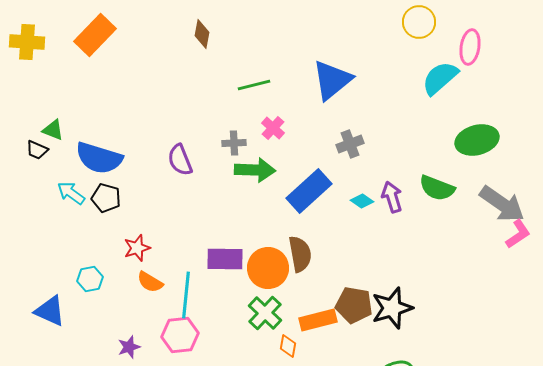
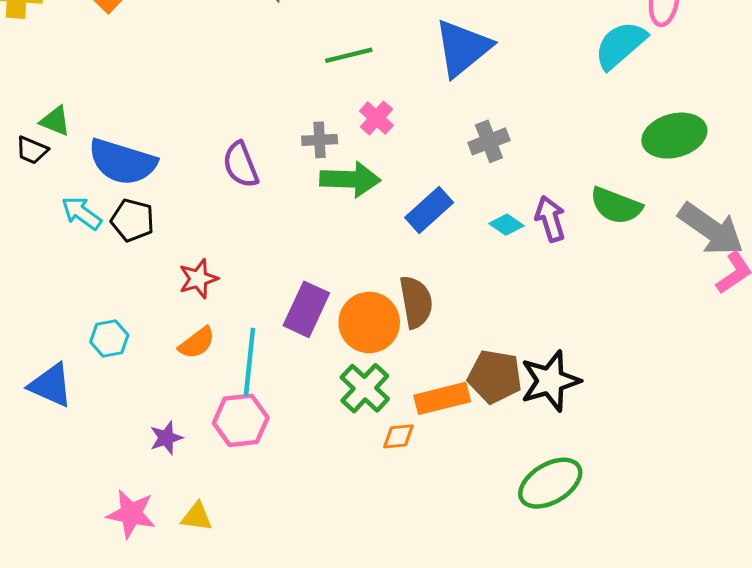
blue rectangle: (309, 191) -> (429, 210), size x0.7
red star: (137, 248) -> (198, 279), moved
purple rectangle: (225, 259) -> (306, 309), turned -66
orange semicircle: (150, 282) -> (197, 343), turned -68
orange diamond: (288, 346) -> (398, 436), turned 75

